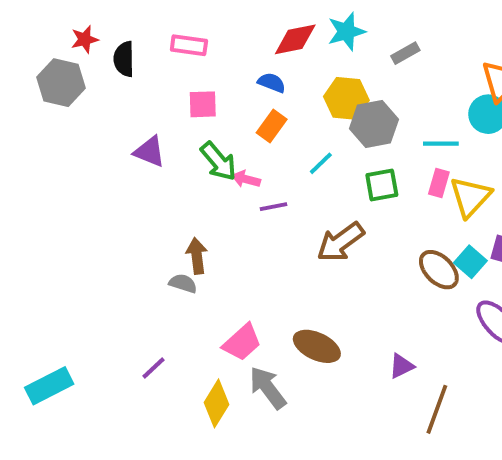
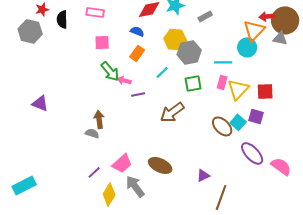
purple triangle: (150, 152) -> (40, 103), moved
purple line: (154, 368) -> (94, 172), moved

